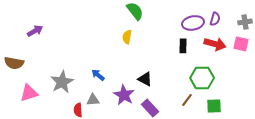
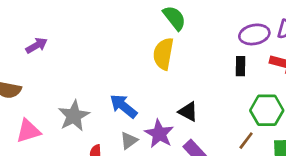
yellow semicircle: (127, 37) -> (163, 54), size x1.6
blue arrow: (98, 75) -> (123, 106), size x1.5
gray triangle: (93, 100) -> (129, 141), moved, turned -32

